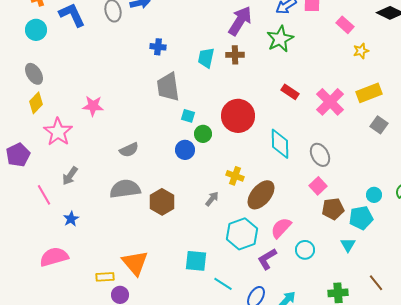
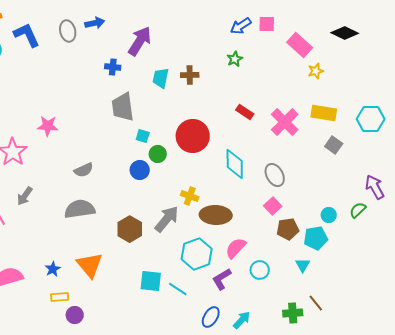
purple arrow: (240, 21) -> (140, 41), moved
pink rectangle: (345, 25) -> (300, 45), size x1.4
green star: (280, 39) -> (235, 59), size x0.6
yellow rectangle: (369, 93) -> (324, 113), turned 30
brown ellipse: (261, 195) -> (216, 215), turned 52
gray arrow: (212, 199) -> (167, 219), size x1.8
brown hexagon: (162, 202) -> (130, 229), moved
blue star: (71, 219) -> (53, 269), moved
orange triangle: (135, 263) -> (90, 265), moved
brown line: (376, 283) -> (316, 303), moved
cyan line: (223, 284) -> (178, 289), moved

